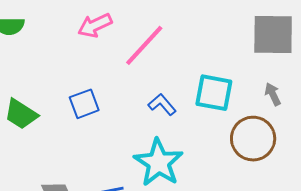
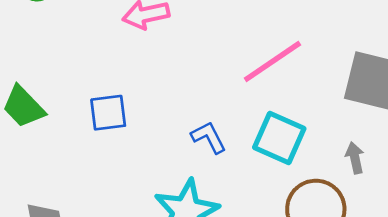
pink line: (144, 45) -> (272, 61), moved

